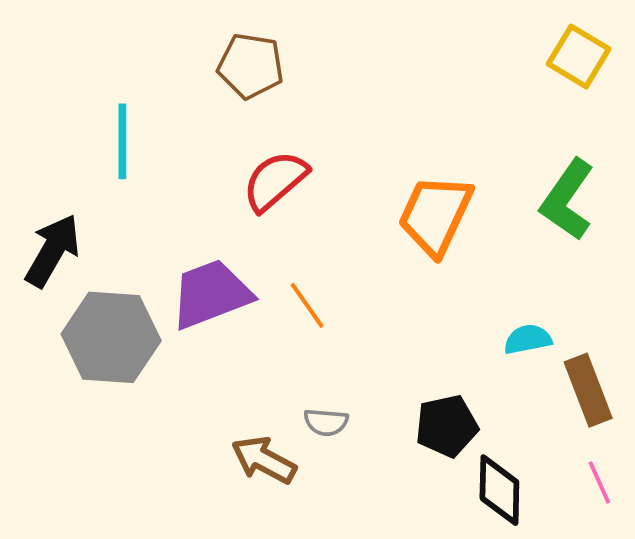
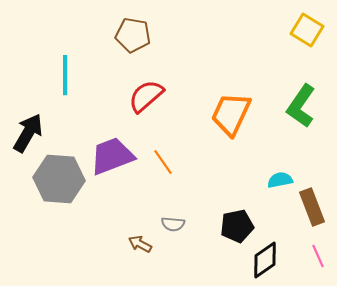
brown arrow: (264, 460) -> (140, 244), size x0.7
black diamond: (499, 490) -> (265, 260), turned 54

